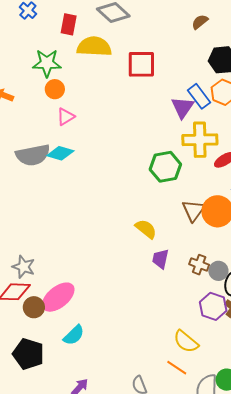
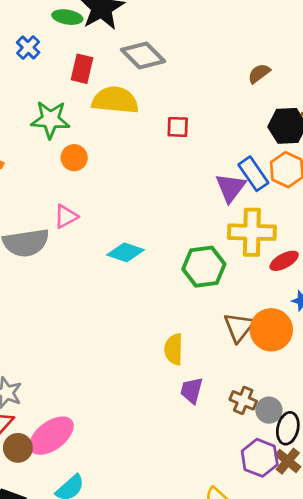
red square: (141, 64) -> (178, 127), size x0.6
orange circle: (55, 89) -> (74, 158), moved
pink triangle: (66, 117) -> (66, 216), moved
cyan diamond: (60, 153) -> (125, 252), moved
yellow semicircle: (146, 229) -> (174, 349), turned -130

